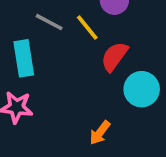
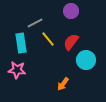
gray line: (49, 22) -> (35, 23), turned -56
yellow line: (87, 28) -> (48, 39), moved

